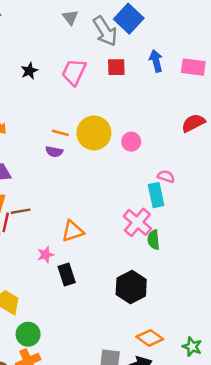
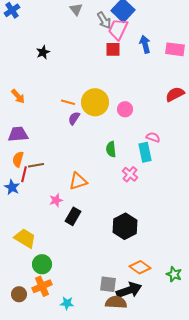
gray arrow: (105, 31) -> (104, 20), size x0.7
pink trapezoid: (74, 72) -> (118, 29), moved
purple semicircle: (54, 152) -> (74, 118), moved, turned 112
pink cross: (137, 222) -> (130, 174), size x0.7
green semicircle: (154, 240) -> (111, 149), moved
black rectangle: (67, 275) -> (73, 216), turned 48

